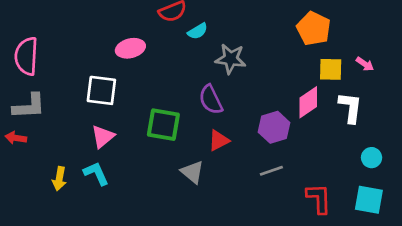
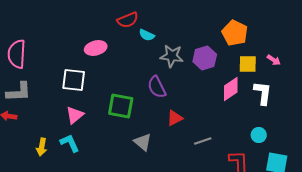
cyan semicircle: (198, 31) -> (147, 35), turned 56
purple hexagon: (274, 127) -> (205, 58), moved
red triangle: (219, 140) -> (175, 118), moved
cyan circle: (372, 158) -> (259, 135), moved

